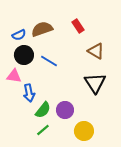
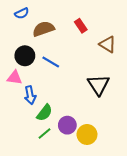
blue semicircle: (19, 35) -> (22, 13), moved
brown triangle: (96, 51) -> (108, 44), moved
purple circle: (65, 110) -> (67, 125), moved

